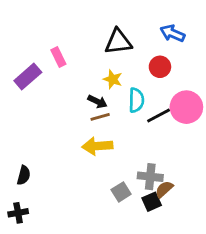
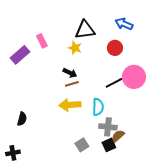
yellow star: (113, 79) -> (75, 48), moved
cyan semicircle: (136, 100) -> (98, 107), moved
black semicircle: (24, 175) -> (22, 119), moved
gray square: (121, 192) -> (82, 145), moved

